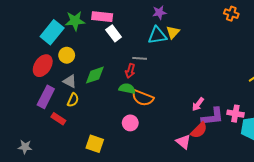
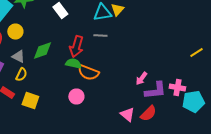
gray line: (140, 58) -> (100, 36), moved
red arrow: (130, 71) -> (76, 46), size x1.5
red semicircle: (199, 130) -> (148, 114), moved
yellow square: (95, 144) -> (30, 100), moved

